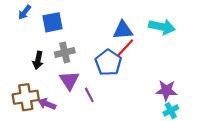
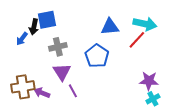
blue arrow: (25, 12) -> (22, 39), moved
red line: (125, 48) -> (137, 40), moved
black arrow: (38, 60) -> (34, 27), moved
purple line: (89, 95) -> (73, 91), moved

